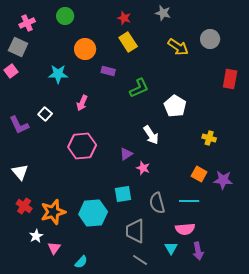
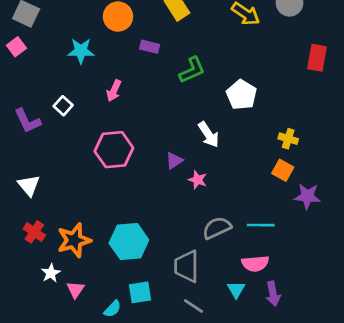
orange square: (199, 174) -> (283, 170), moved
cyan square: (123, 194) -> (140, 292), moved
gray semicircle: (157, 203) -> (217, 228), turned 80

